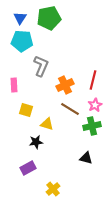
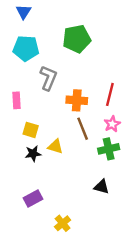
blue triangle: (20, 18) -> (24, 12), moved
green pentagon: (49, 18) -> (77, 39), moved
orange cross: (65, 85) -> (77, 100), turned 30
brown line: (70, 109) -> (83, 129), turned 36
black star: (36, 142) -> (33, 154), moved

